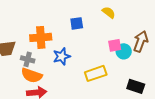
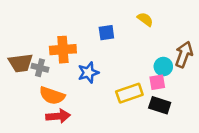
pink square: (115, 45) -> (157, 82), moved
gray cross: (28, 59) -> (40, 68), moved
black rectangle: (136, 86) -> (160, 105), moved

